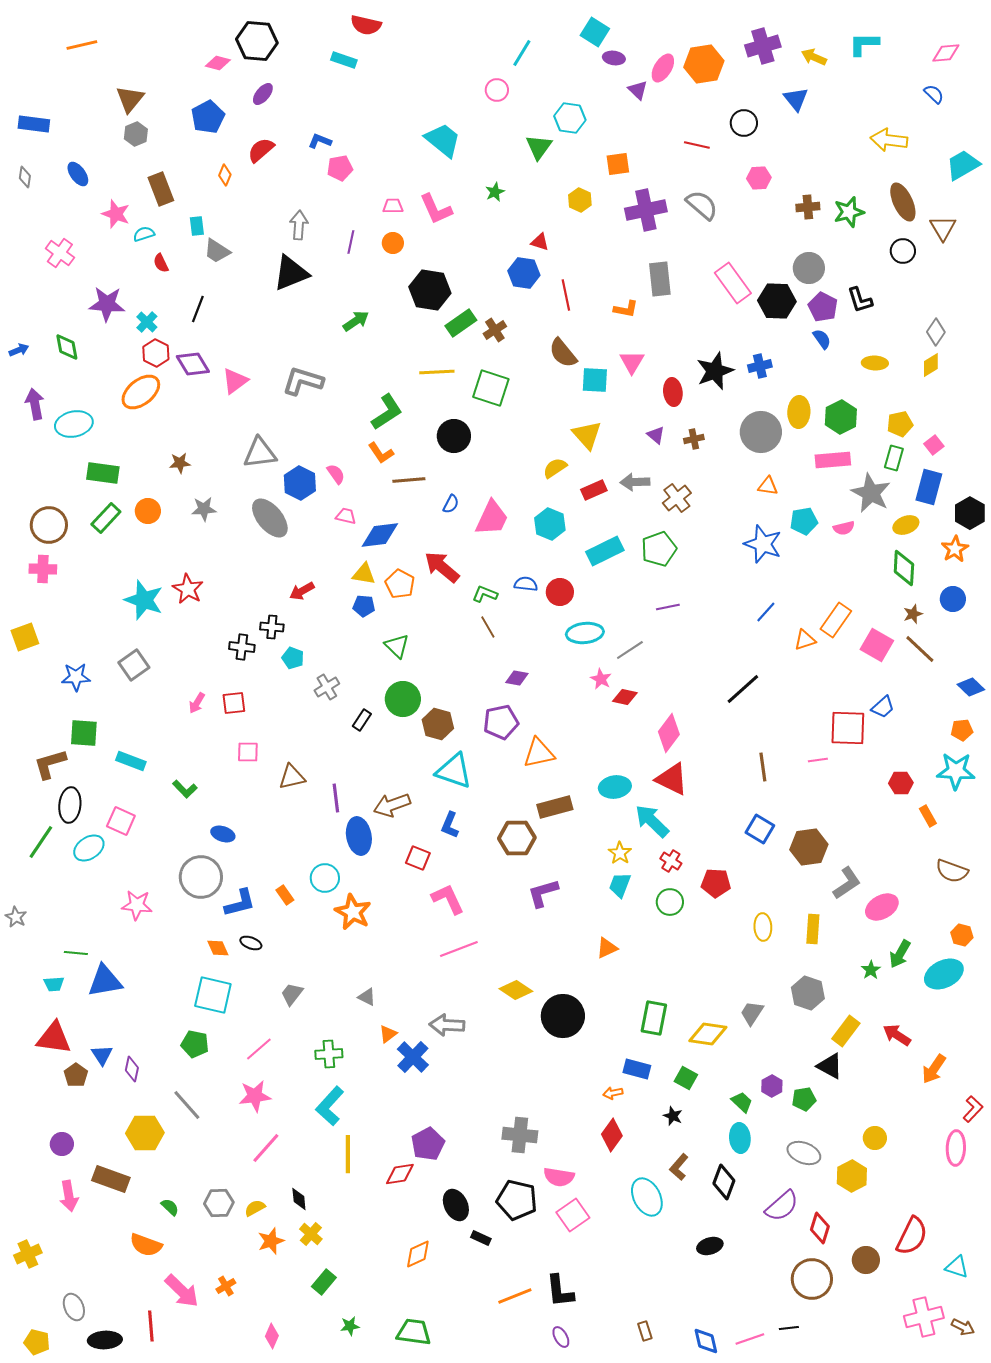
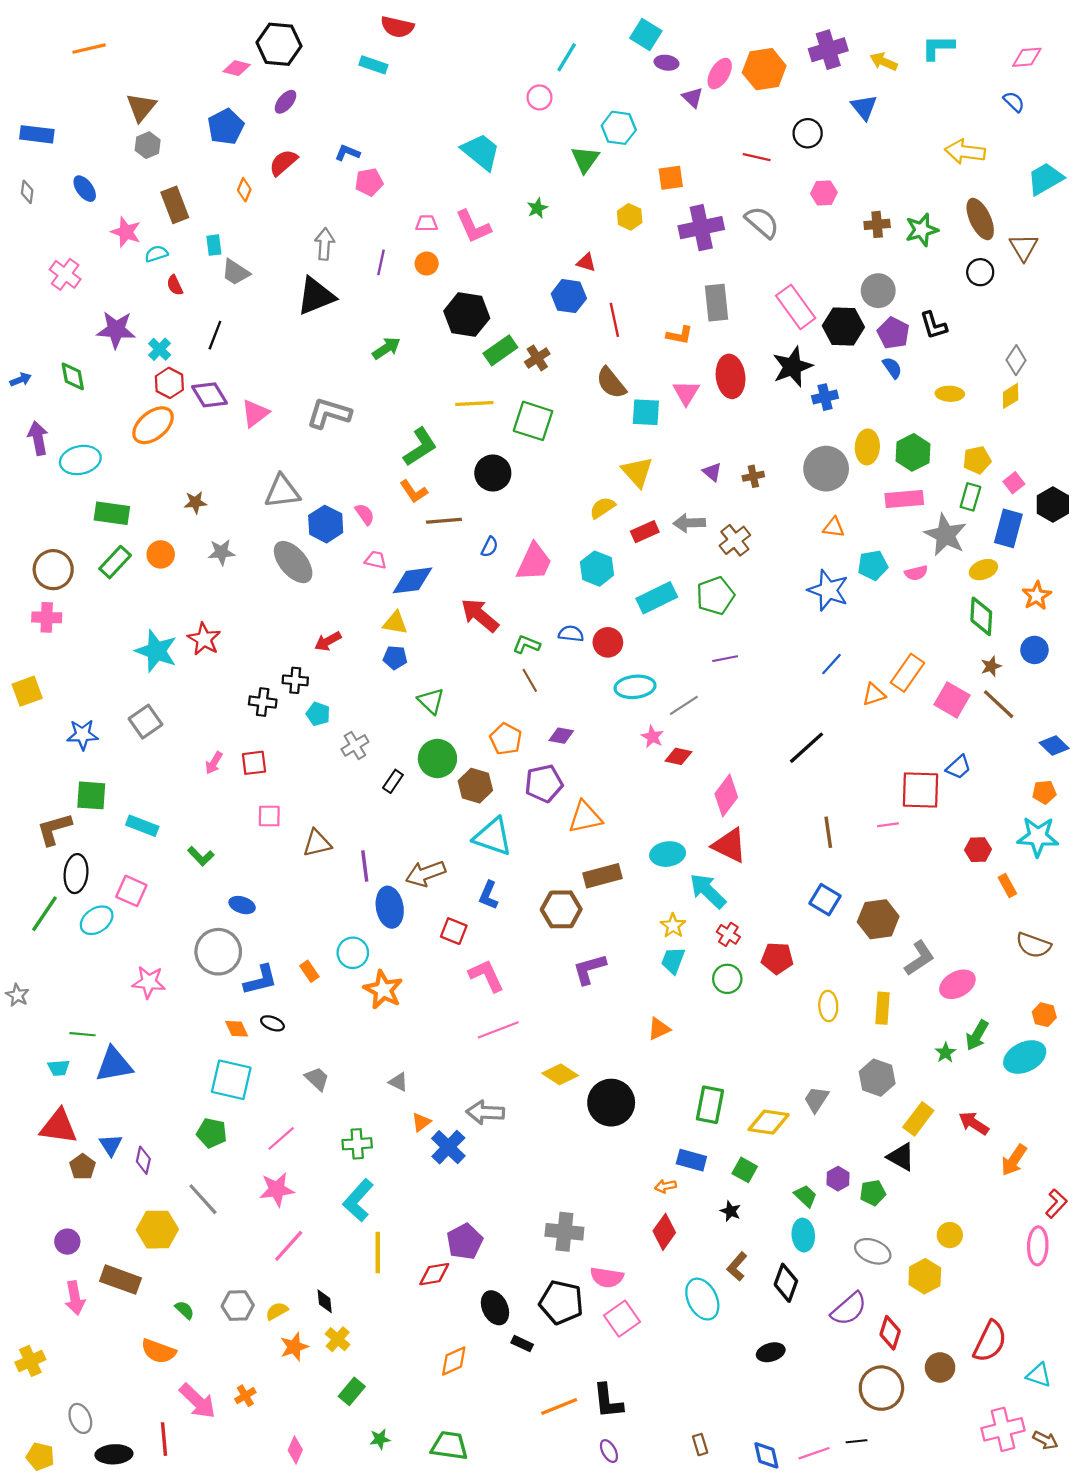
black star: (715, 371) -> (792, 367), moved
red ellipse: (673, 392) -> (731, 376), moved, size x1.4
black hexagon: (970, 513) -> (1053, 504), moved
orange pentagon: (400, 584) -> (506, 739), moved
gray trapezoid: (292, 994) -> (317, 1079), turned 95

